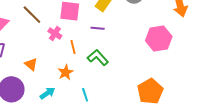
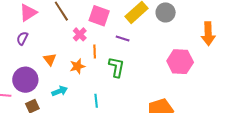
green L-shape: (98, 58) -> (116, 67), turned 40
orange star: (66, 72) -> (77, 66), moved

